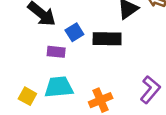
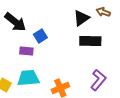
black rectangle: (107, 39) -> (90, 41), moved

